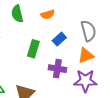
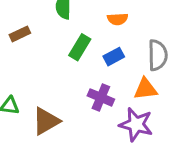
orange semicircle: (48, 14) -> (118, 19), moved
green rectangle: (33, 49) -> (80, 47), moved

